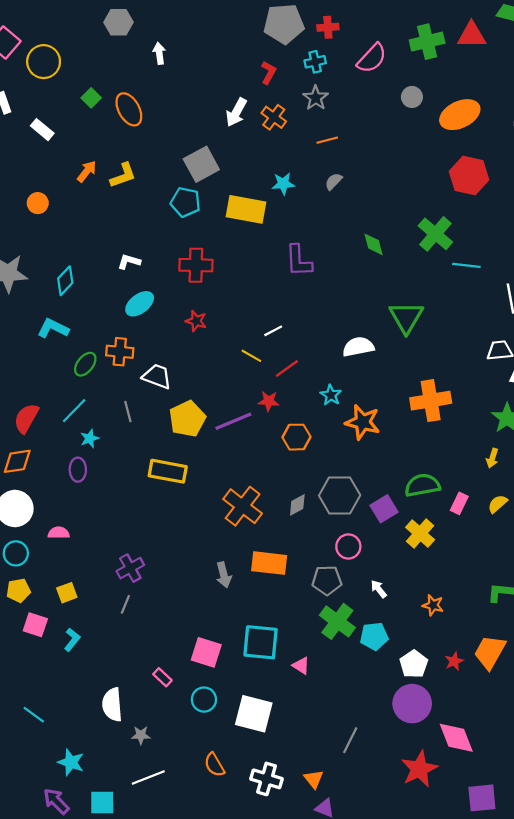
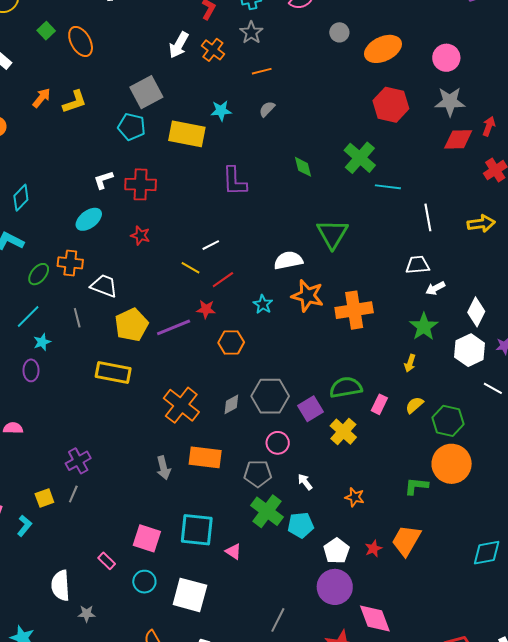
white L-shape: (129, 262) -> (103, 180), moved, turned -35
orange star: (363, 422) -> (308, 296), moved
yellow square: (67, 593) -> (44, 498), moved

